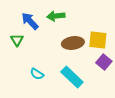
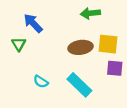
green arrow: (56, 16) -> (90, 13), moved
purple square: (104, 62) -> (115, 68), turned -35

